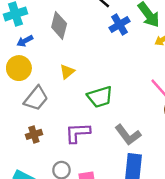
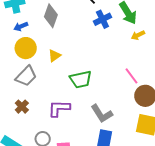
yellow circle: (19, 68) -> (26, 48), moved
brown cross: (34, 134) -> (22, 107), turned -32

